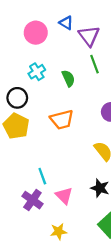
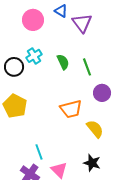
green line: (94, 64) -> (87, 67), moved
black circle: (17, 98) -> (14, 67), moved
orange trapezoid: (62, 120) -> (71, 109), moved

